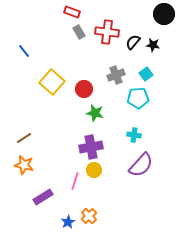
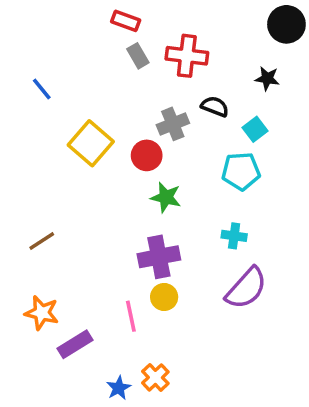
black semicircle: (133, 42) -> (215, 106), moved, turned 70
gray cross: (116, 75) -> (173, 124), moved
orange star: (24, 165) -> (42, 313), moved
pink line: (75, 181) -> (131, 316), turned -30

